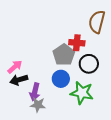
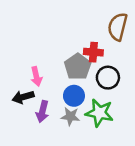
pink arrow: (15, 67) -> (36, 76), moved, turned 119
gray star: (38, 105) -> (70, 116), moved

